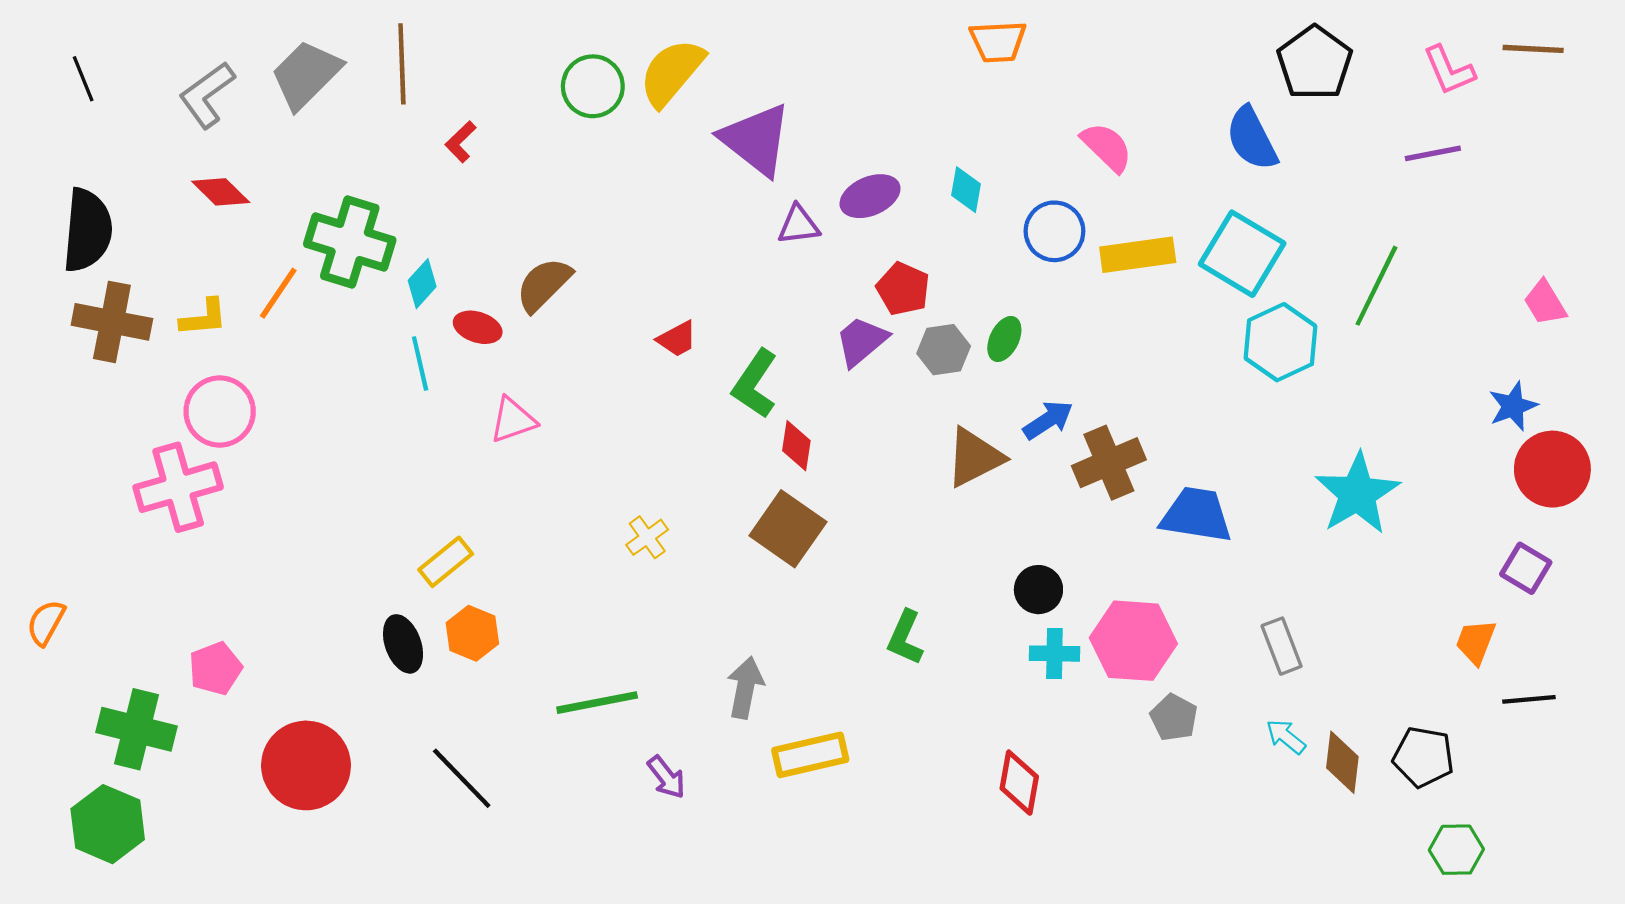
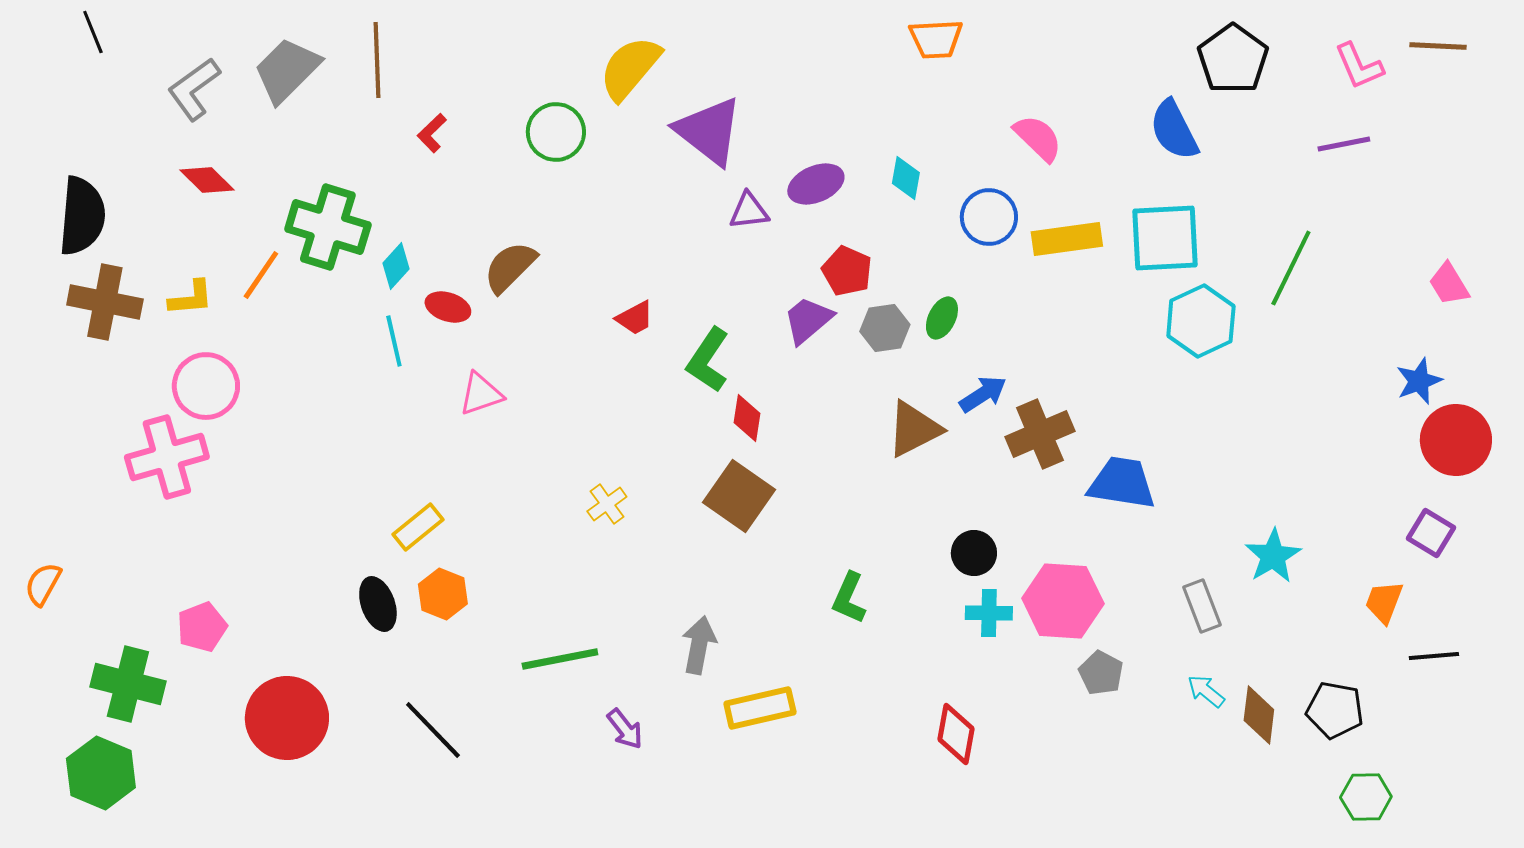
black line: (83, 79) -> (93, 32), moved
green circle: (593, 86) -> (556, 132), moved
cyan square: (1242, 254) -> (1165, 238), turned -34
cyan star: (1357, 494) -> (1273, 556), moved, size x0.7

